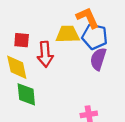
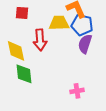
red square: (22, 40) -> (22, 13), moved

